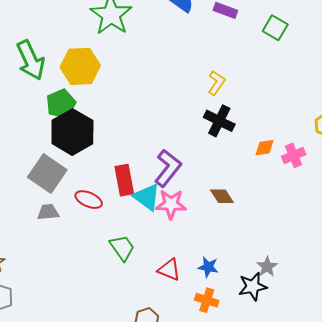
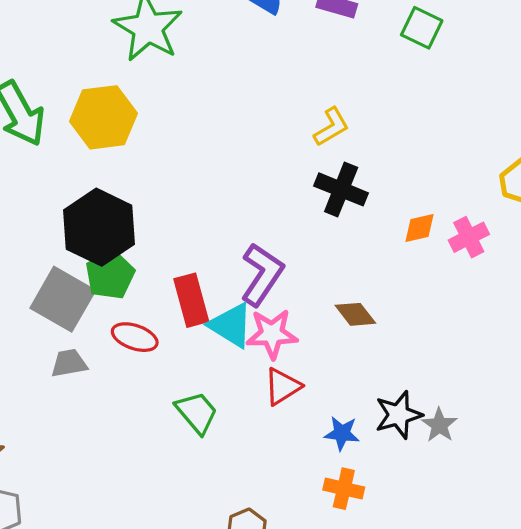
yellow L-shape: (216, 83) -> (331, 127), turned 30
green pentagon: (61, 104) -> (110, 275), moved
red triangle: (169, 270) -> (282, 386), moved, turned -50
black star: (253, 287) -> (399, 415), moved

